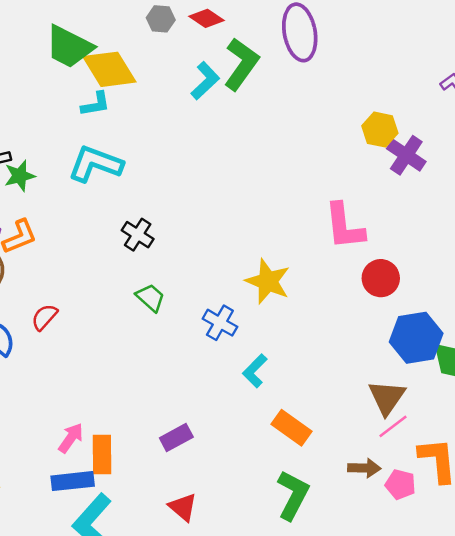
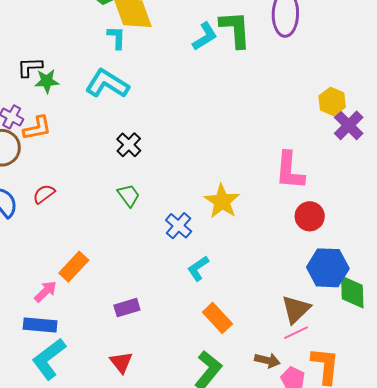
green L-shape: (241, 64) -> (235, 29), turned -51
cyan L-shape: (96, 104) -> (117, 38), turned -90
orange rectangle: (102, 454) -> (74, 267), moved, turned 32

